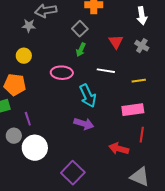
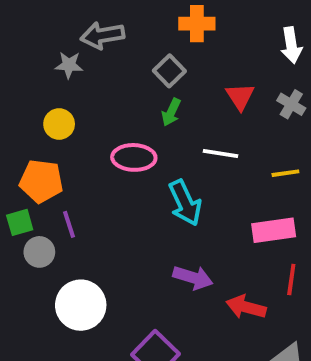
purple line: (28, 119) -> (69, 224), moved
purple arrow: (84, 124) -> (193, 278), moved
gray circle: (14, 136) -> (39, 252), moved

